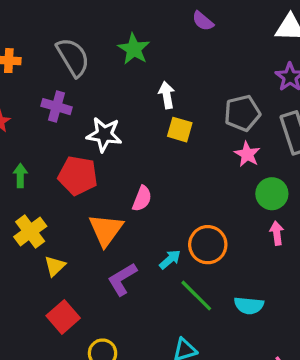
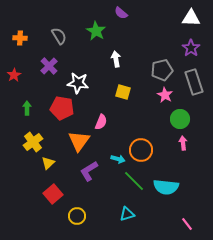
purple semicircle: (203, 21) -> (121, 13), moved
gray semicircle: (73, 57) -> (59, 36), size x0.7
purple cross: (57, 107) -> (49, 66), turned 30
yellow square: (180, 130) -> (123, 92), moved
cyan arrow: (170, 259) -> (118, 159), turned 56
cyan semicircle: (249, 305) -> (166, 187), size x1.4

